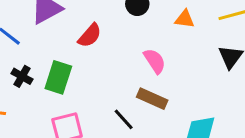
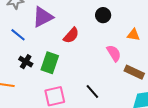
orange triangle: (185, 19) -> (133, 35), moved
brown rectangle: (152, 99) -> (134, 72), moved

